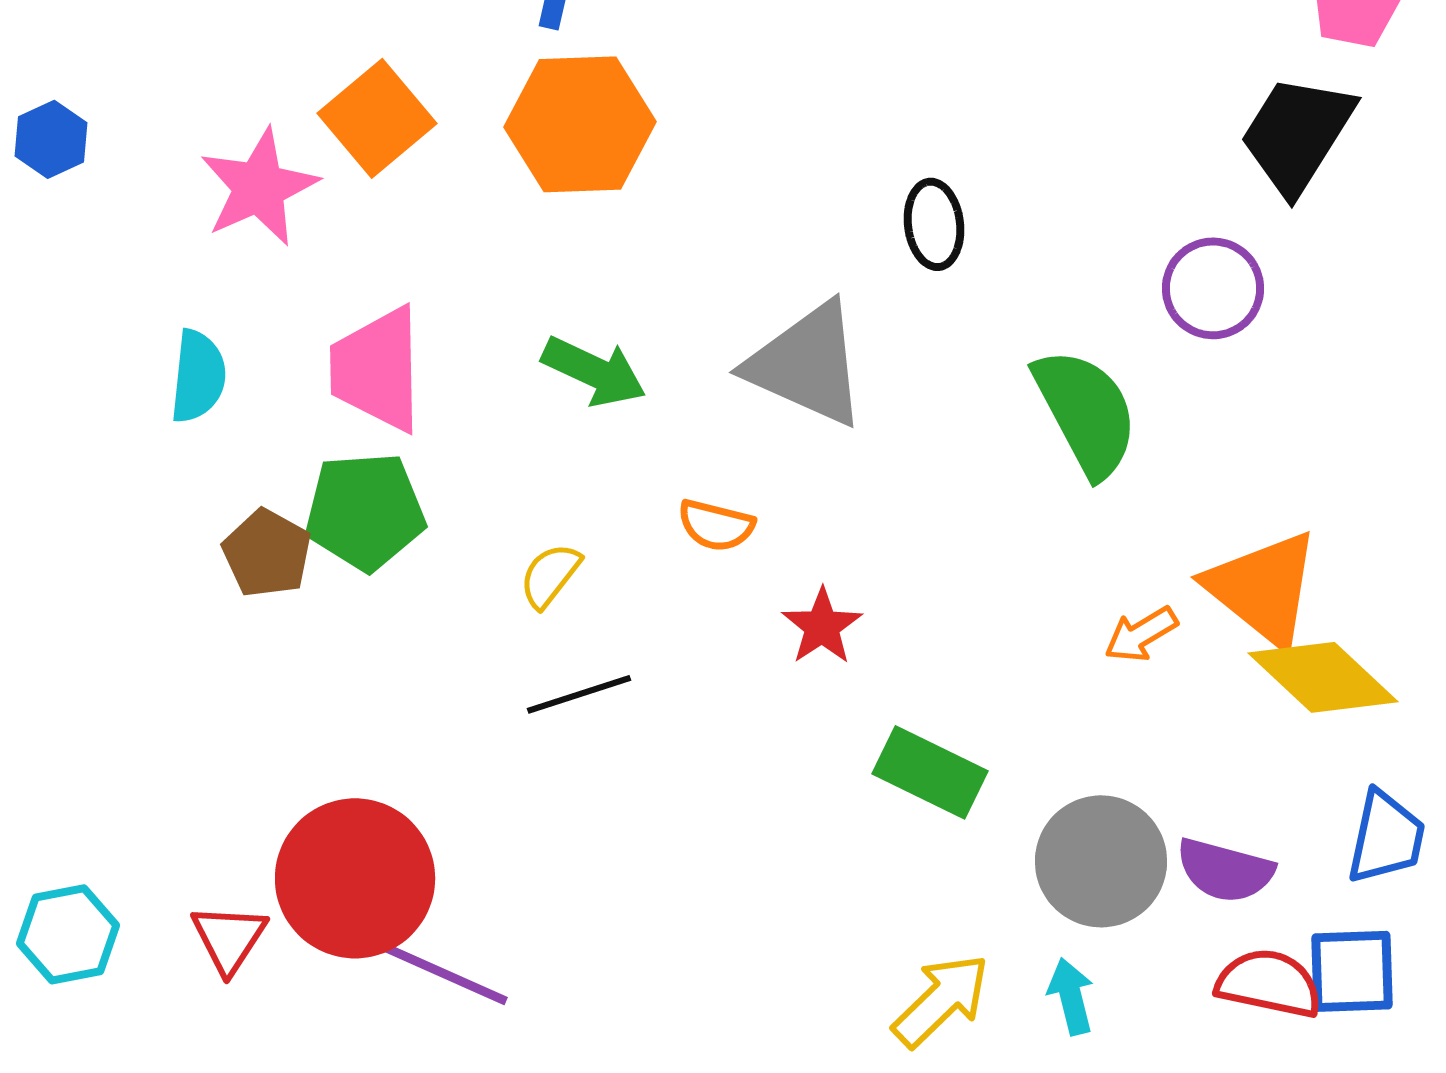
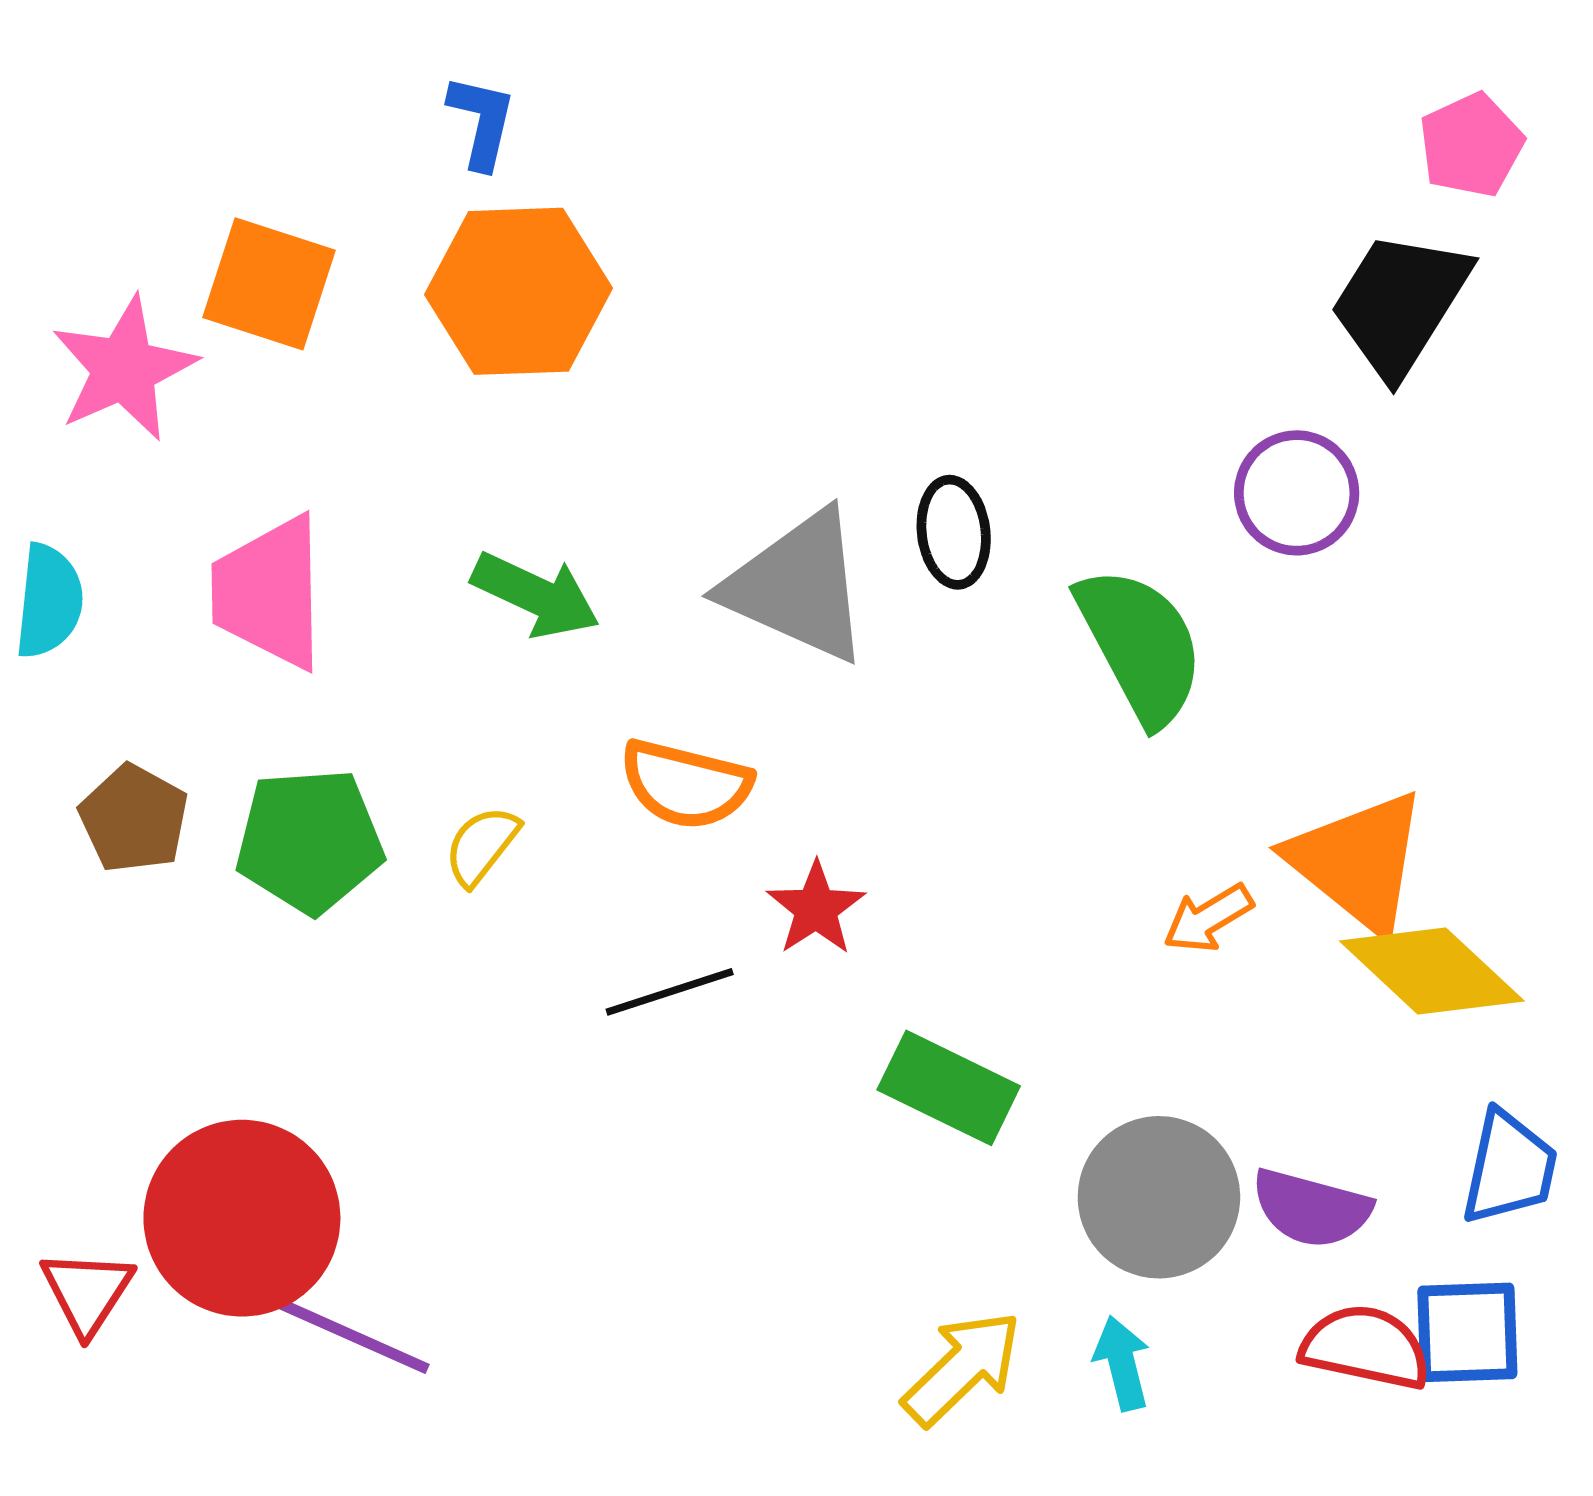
orange square: (377, 118) -> (269, 284), turned -32
black ellipse: (934, 224) -> (954, 532), moved
green pentagon: (365, 511) -> (310, 841), moved
orange semicircle: (716, 525) -> (686, 784), size x1.4
black line: (579, 694) -> (670, 992), moved

